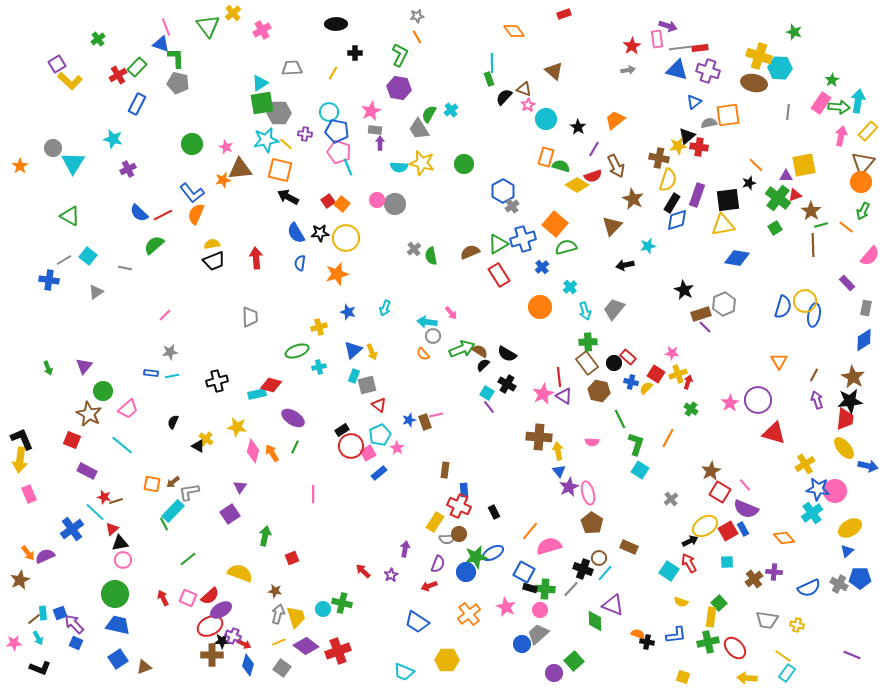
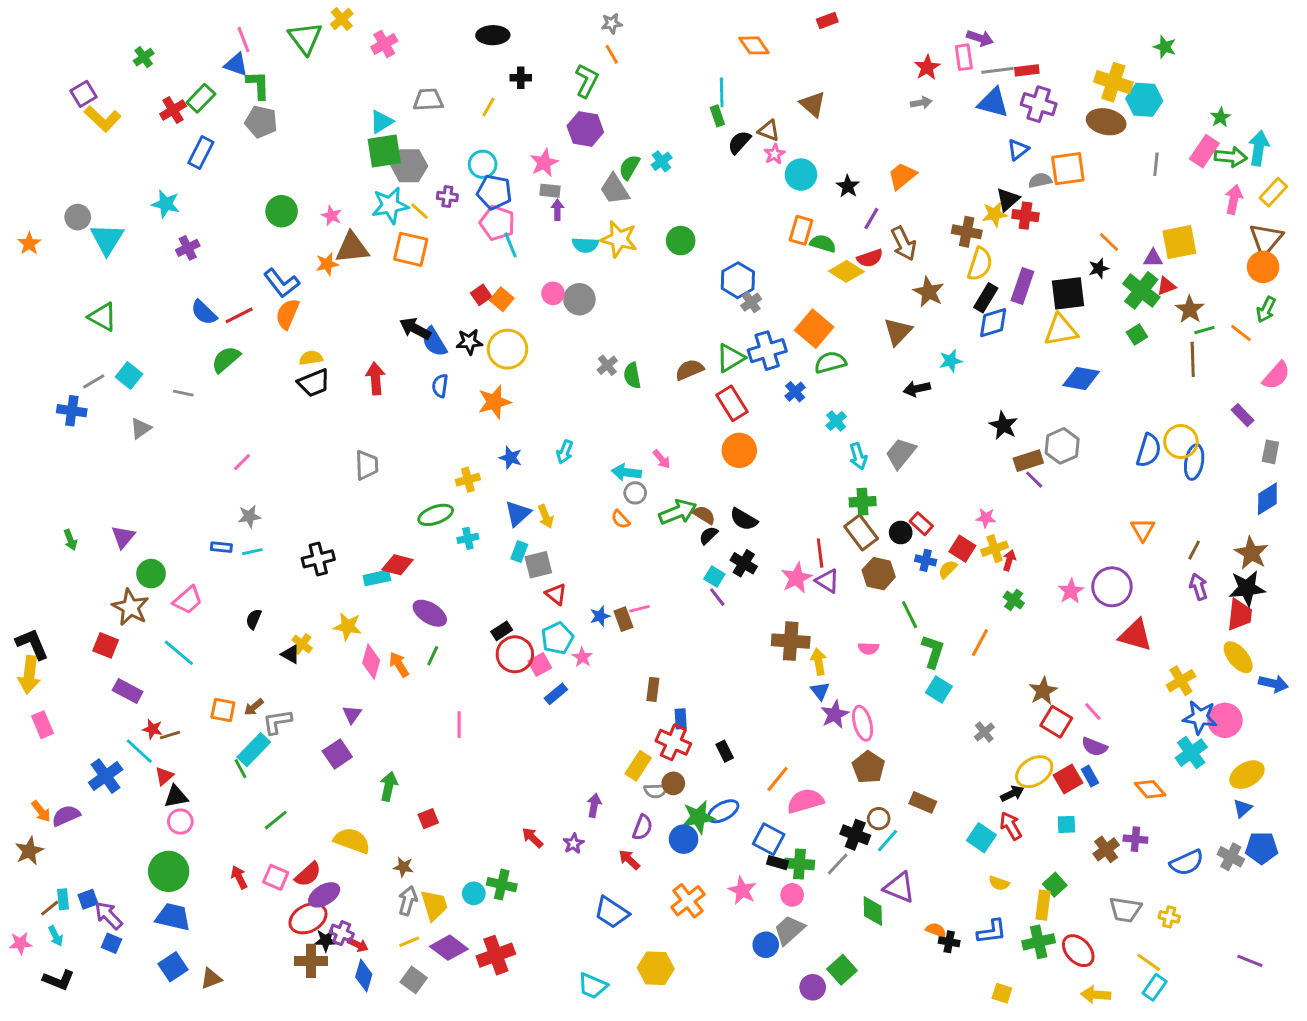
black arrow: (288, 197) -> (415, 329), moved
orange circle: (540, 307) -> (739, 450), moved
purple semicircle: (746, 509) -> (1094, 747), size x0.7
red arrow: (429, 586) -> (629, 860), turned 63

